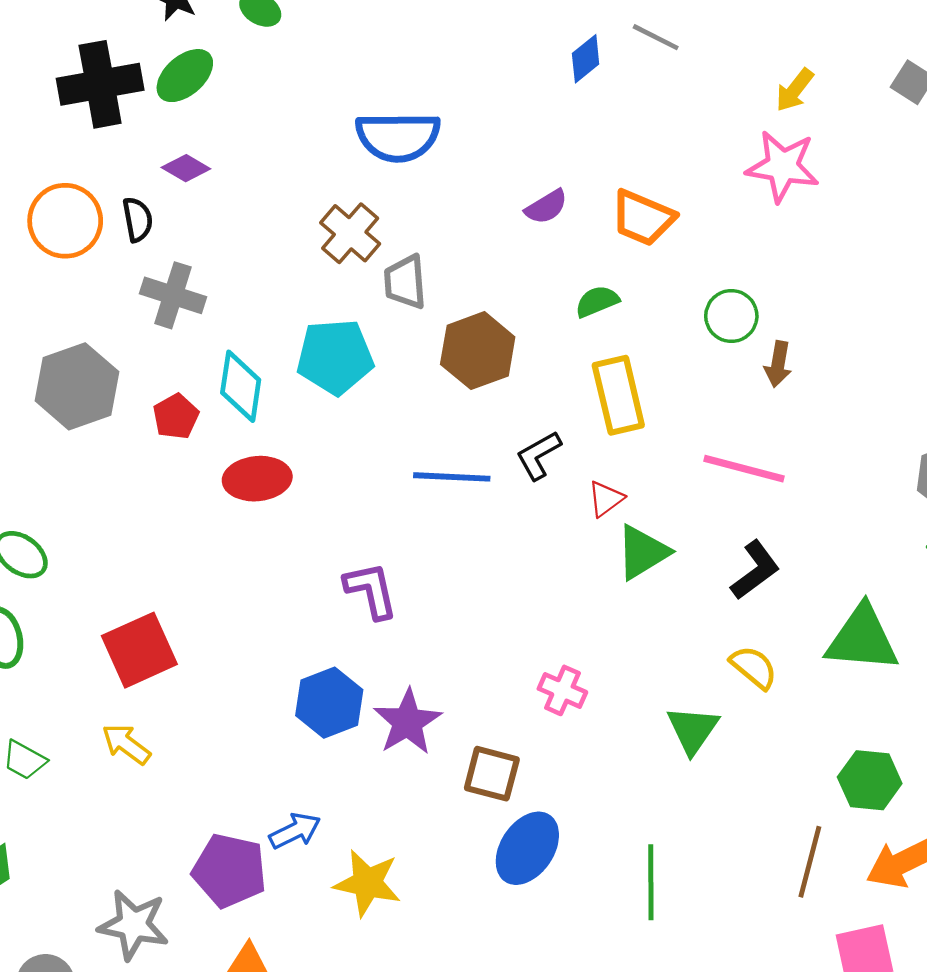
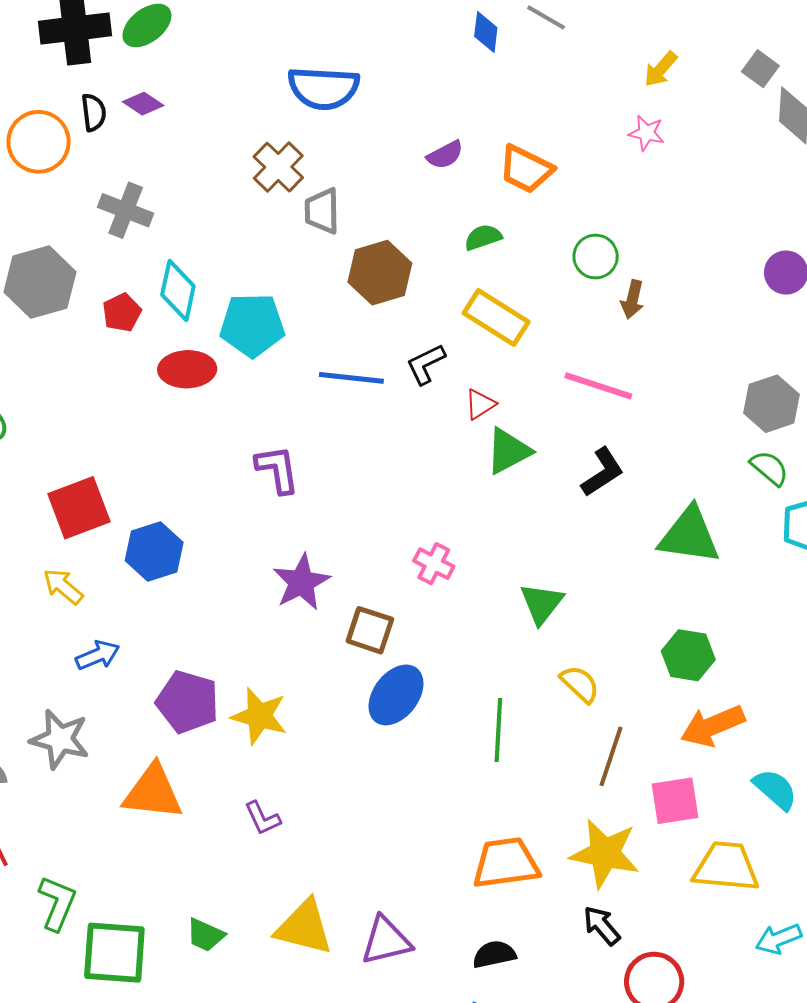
blue diamond: (586, 59) -> (486, 32), turned -48
pink star: (783, 166) -> (646, 133), size x0.6
black semicircle: (138, 220) -> (94, 112), moved
cyan pentagon: (335, 357) -> (252, 325), moved
yellow rectangle: (618, 395) -> (496, 318), turned -48
yellow semicircle: (754, 667) -> (580, 684), moved
blue hexagon: (329, 703) -> (154, 552), moved
blue arrow: (295, 831) -> (98, 655), moved
brown line: (810, 862) -> (611, 756), moved
purple pentagon: (229, 871) -> (187, 702), moved

